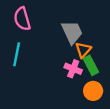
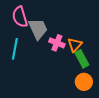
gray trapezoid: (72, 32) -> (38, 29), moved
pink cross: (73, 69) -> (57, 43), moved

